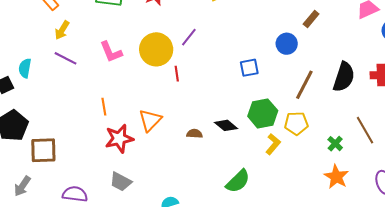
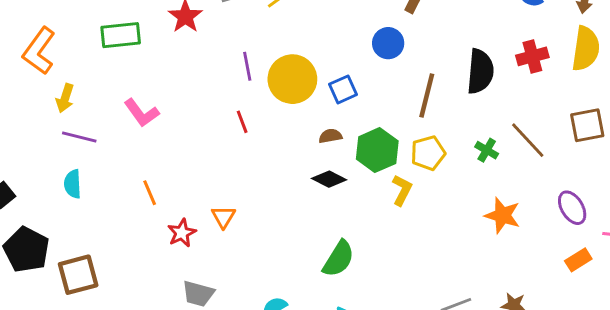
purple line: (189, 37) -> (247, 66), turned -36
yellow circle: (156, 49) -> (292, 79), moved
cyan semicircle: (25, 68) -> (73, 184), moved
orange triangle: (150, 120) -> (223, 217), moved, size x0.7
brown semicircle: (194, 134) -> (330, 136), moved
red star: (119, 138) -> (182, 233), size x0.7
green cross: (335, 144) -> (487, 150), moved
green semicircle: (238, 181) -> (339, 259), moved

